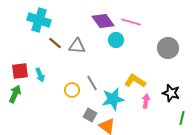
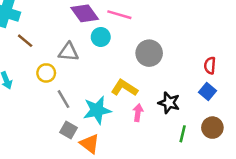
gray triangle: (77, 46) -> (68, 52), moved
gray circle: (168, 48) -> (149, 53), moved
gray line: (92, 83) -> (64, 99), moved
yellow circle: (72, 90) -> (46, 73), moved

